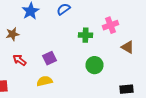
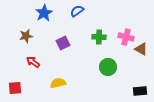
pink cross: (110, 25) -> (126, 37), moved, turned 35
purple square: (50, 58) -> (63, 43), moved

